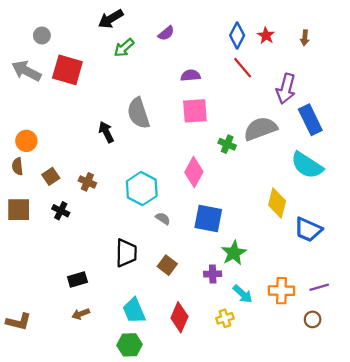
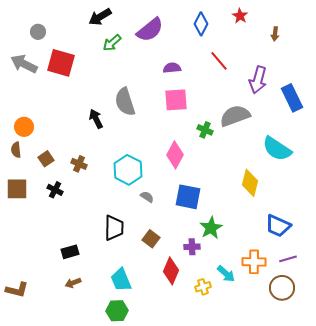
purple semicircle: (166, 33) -> (150, 30), size x1.8
blue diamond: (237, 35) -> (201, 24), moved
red star: (266, 35) -> (240, 16), moved
blue rectangle: (310, 120) -> (292, 98), moved
blue trapezoid: (308, 230) -> (278, 226), moved
cyan arrow: (243, 294) -> (226, 274), moved
red diamond: (179, 317) -> (171, 271), moved
brown circle: (313, 319) -> (282, 288), size x1.6

